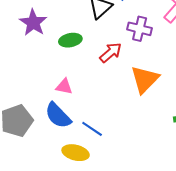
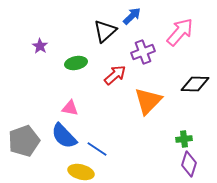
purple star: (33, 23) -> (40, 46), size x0.6
purple cross: (140, 29) -> (143, 52), turned -35

